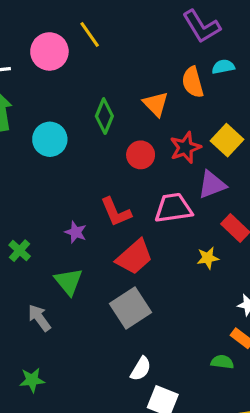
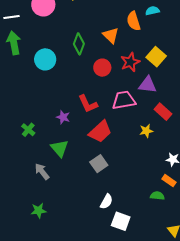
purple triangle: (212, 185) -> (148, 85), turned 30
gray square: (130, 308) -> (99, 164), size x0.7

